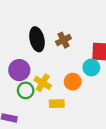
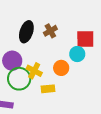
black ellipse: (37, 39) -> (26, 32), turned 35
green circle: (26, 90) -> (19, 79), size x1.5

